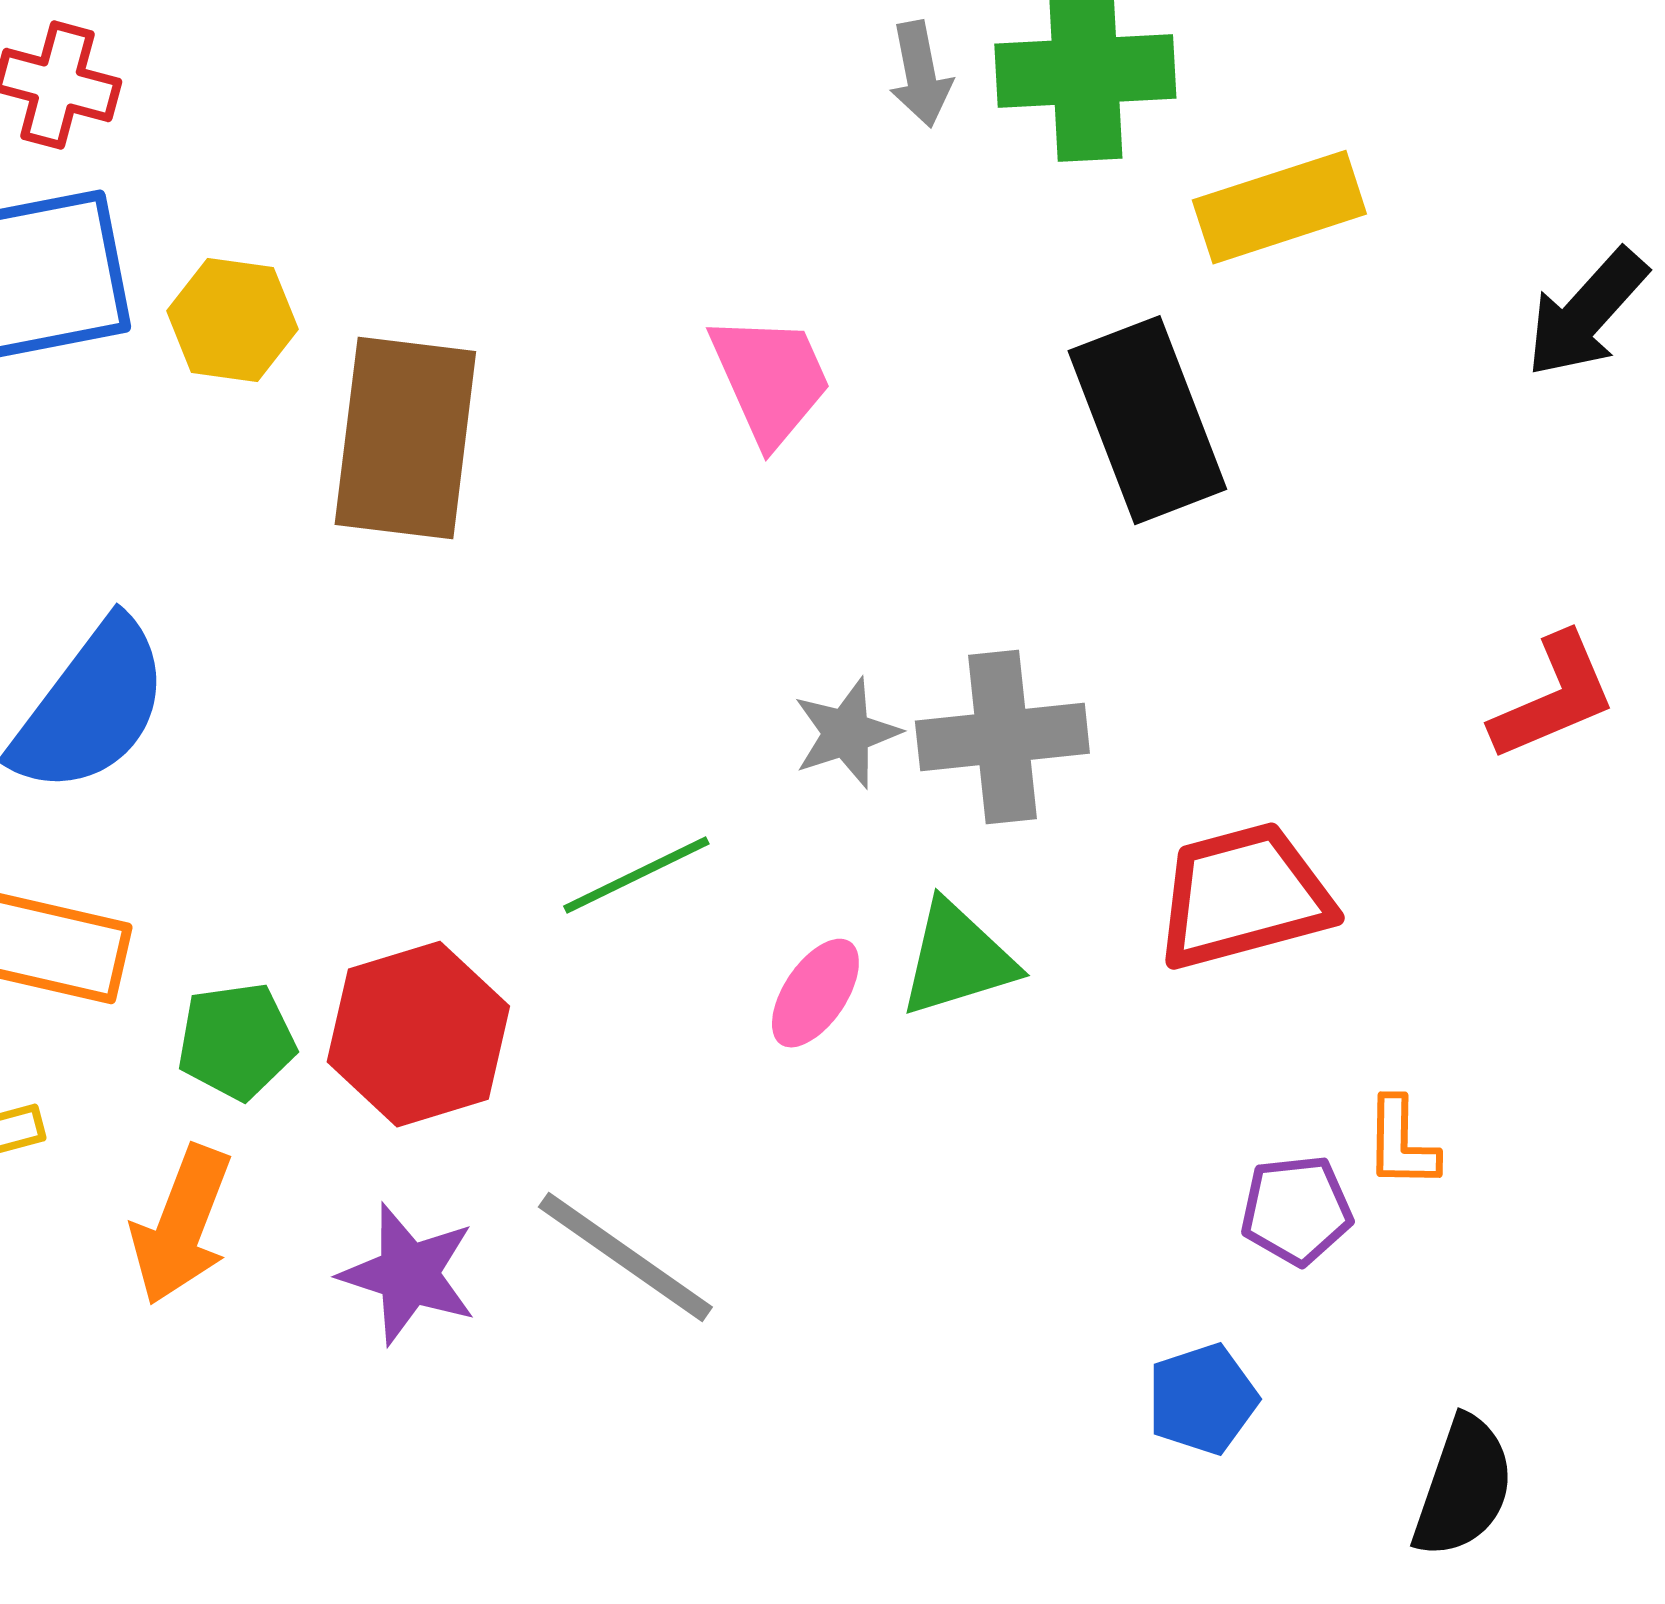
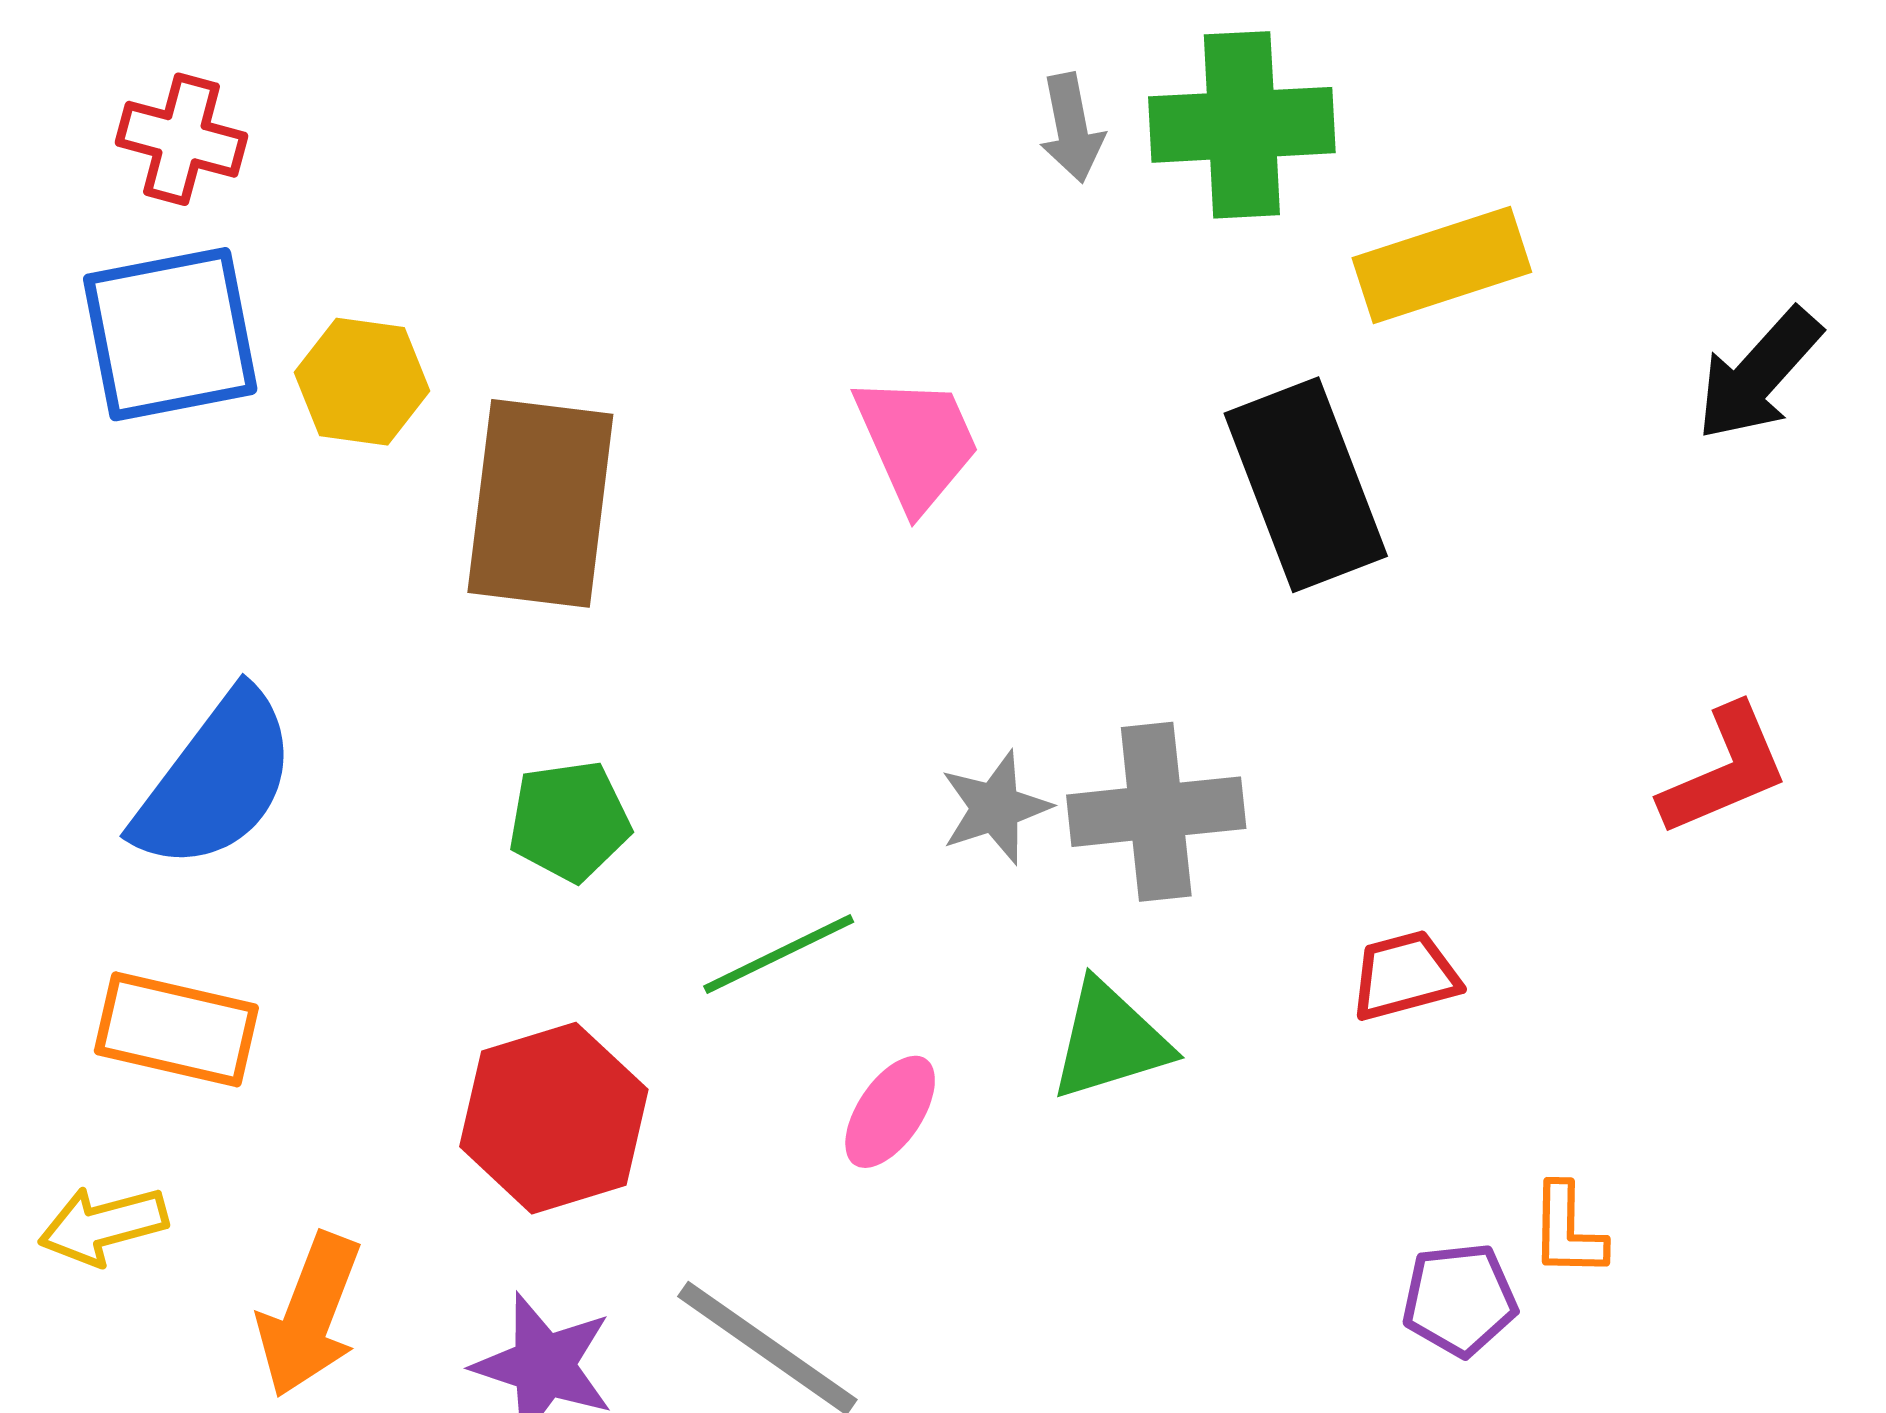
red trapezoid: (1243, 896) -> (1405, 976), size x0.6
pink ellipse: (815, 993) -> (890, 1112), moved
green pentagon: (236, 1041) -> (569, 821), moved

